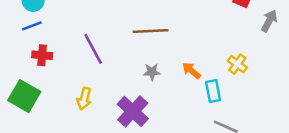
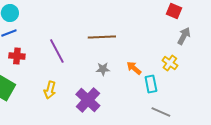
gray arrow: (269, 21) -> (184, 36), moved

